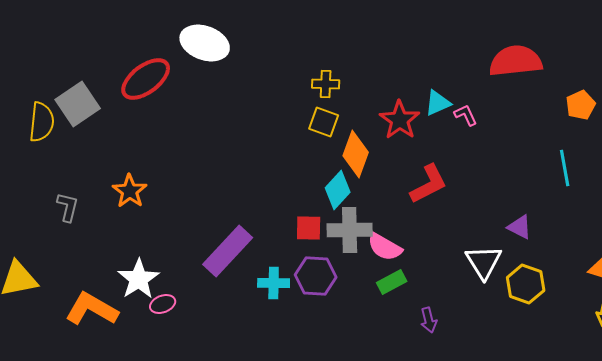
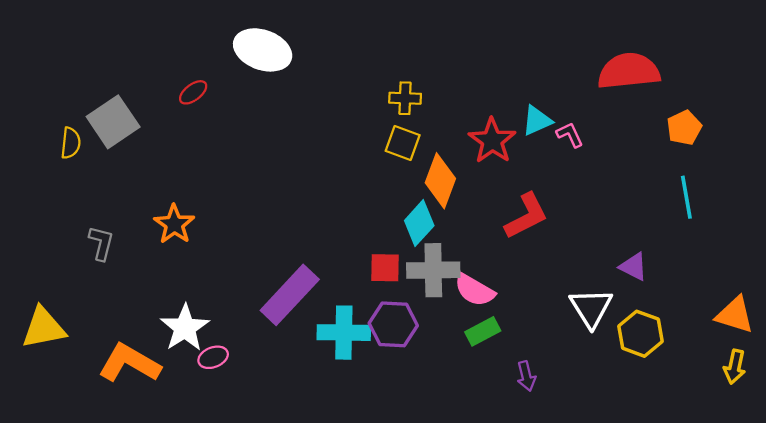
red ellipse: (146, 79) -> (193, 92), size x0.5
orange pentagon: (581, 105) -> (684, 128), moved
yellow semicircle: (42, 122) -> (71, 143), size x0.7
cyan cross: (274, 283) -> (344, 333), size x1.4

